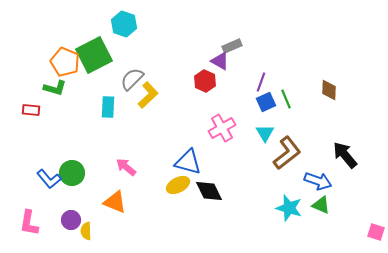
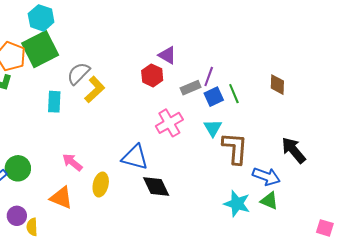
cyan hexagon: (124, 24) -> (41, 18), moved
gray rectangle: (232, 46) -> (191, 88), moved
brown L-shape: (287, 153) -> (235, 148), turned -48
yellow ellipse: (178, 185) -> (101, 184), moved, turned -50

